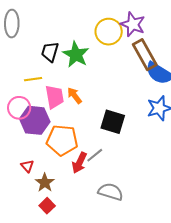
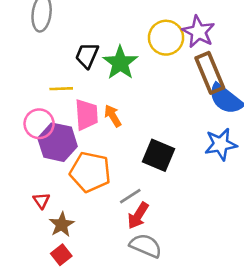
red arrow: (79, 163) -> (138, 216), moved

